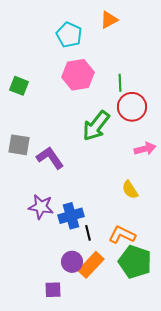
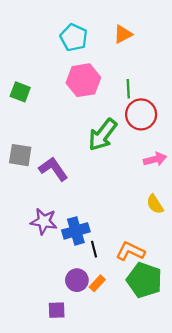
orange triangle: (109, 20) -> (123, 34), moved
yellow semicircle: (130, 190) -> (155, 204), moved
orange rectangle: (91, 265) -> (97, 283), size x0.6

